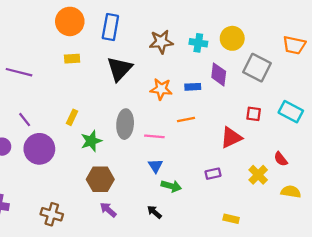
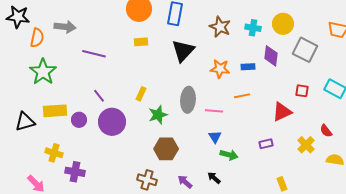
brown star: (161, 42) -> (220, 27), turned 30
purple arrow: (108, 210) -> (185, 182), moved
brown cross: (52, 214) -> (147, 180), moved
yellow rectangle: (231, 219) -> (282, 184), turned 56

